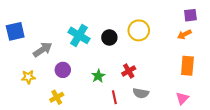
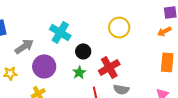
black circle: (109, 37) -> (83, 51), moved
purple circle: (63, 70) -> (44, 66), size x1.5
red cross: (129, 71) -> (109, 67), size x1.5

